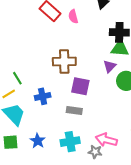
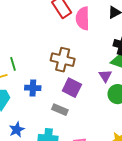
pink semicircle: (73, 17) -> (83, 18), size x1.6
purple triangle: (110, 66) -> (105, 76), turned -32

